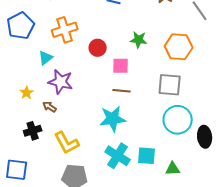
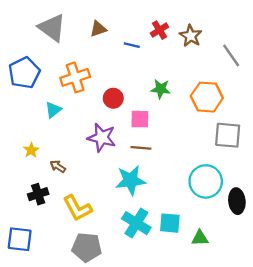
purple star: (61, 82) -> (102, 138), moved
gray square: (170, 85) -> (228, 135), moved

